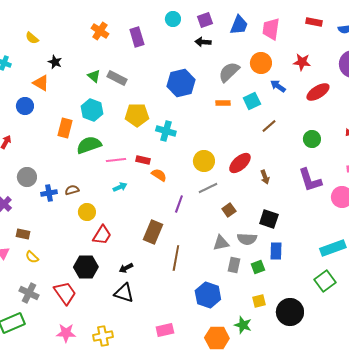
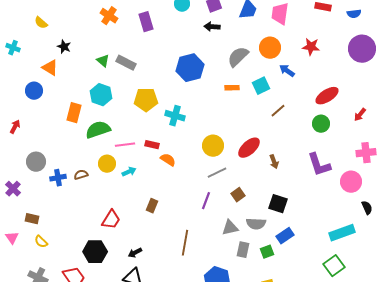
red ellipse: (318, 92) -> (327, 96), moved
purple line: (179, 204) -> (206, 201), moved
yellow circle: (87, 212) -> (107, 164), moved
brown rectangle: (153, 232) -> (152, 206), moved, size x0.6
blue rectangle: (276, 251) -> (285, 236), turned 54

